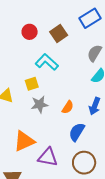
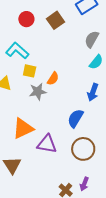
cyan L-shape: (47, 62) -> (17, 51), moved
yellow square: (32, 84) -> (30, 71), turned 32
orange semicircle: (68, 107) -> (53, 79), moved

